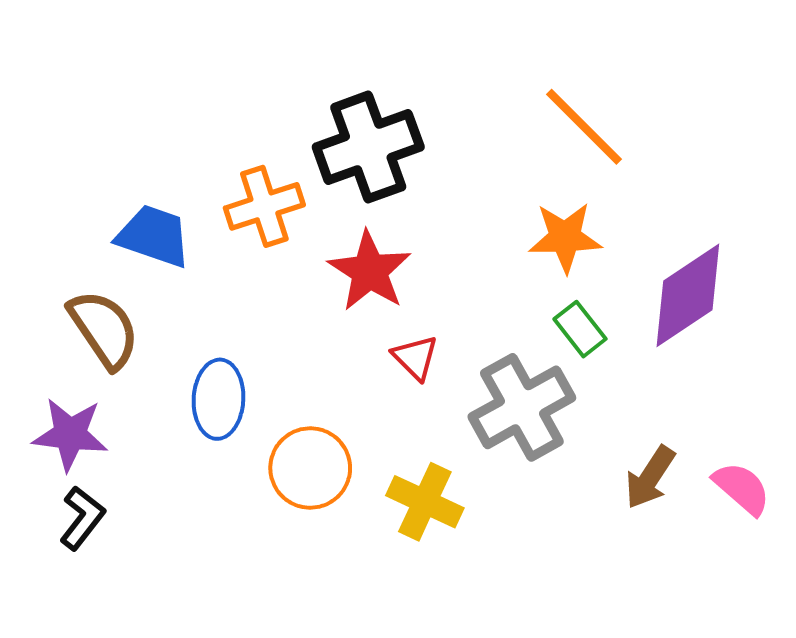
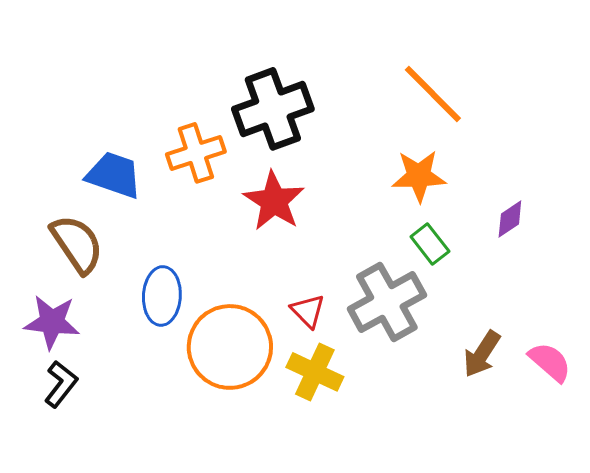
purple diamond: (688, 295) -> (510, 219), size x0.5
red triangle: (415, 357) -> (308, 311), moved
orange circle: (310, 468) -> (230, 347), size x1.4

